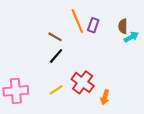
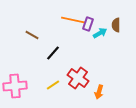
orange line: (77, 21) -> (73, 20), turned -55
brown line: (55, 37) -> (32, 35), moved
cyan arrow: (131, 37) -> (100, 33), moved

